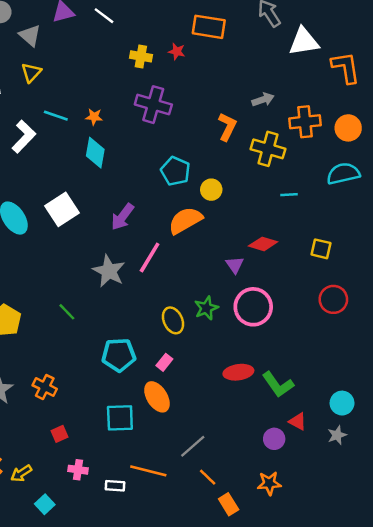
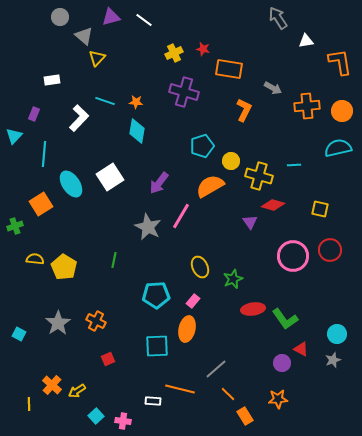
orange rectangle: (209, 27) -> (229, 69), moved
white triangle: (304, 42) -> (306, 41), size x0.6
yellow cross: (141, 56) -> (174, 53), turned -36
yellow triangle: (31, 72) -> (97, 58), moved
gray arrow: (263, 100) -> (273, 88), turned 48
yellow cross: (268, 149) -> (259, 176), moved
cyan pentagon: (175, 171) -> (202, 146), turned 30
pink circle: (253, 307) -> (293, 256), moved
green star: (206, 308) -> (233, 279), moved
green line: (67, 312) -> (114, 260), turned 56
orange ellipse: (157, 397) -> (187, 329), turned 45
pink cross: (78, 470) -> (123, 421), moved

